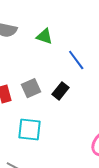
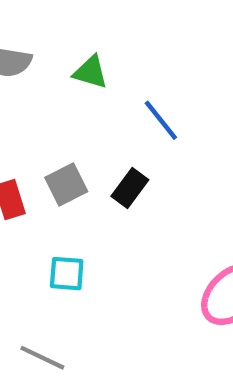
cyan square: (30, 130) -> (67, 274), size x0.7

